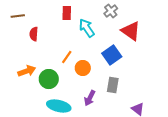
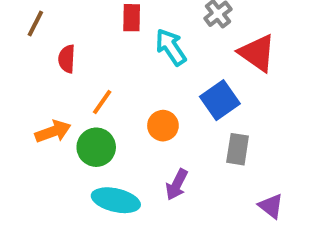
brown line: (18, 16) -> (35, 24), turned -56
orange line: (67, 57) -> (102, 102), moved
gray rectangle: (113, 85) -> (238, 149), moved

